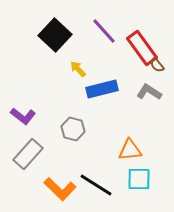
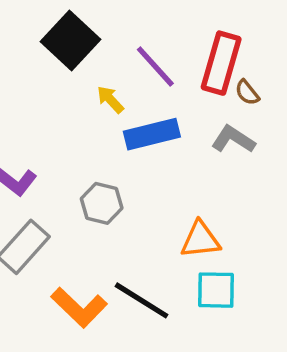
purple line: (104, 31) -> (155, 67), moved
red rectangle: (142, 48) -> (221, 63), turned 52

